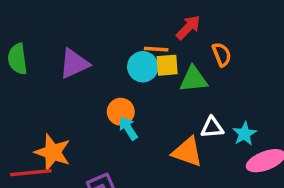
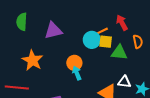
red arrow: (188, 27) -> (122, 23), turned -84
orange line: (156, 49) -> (101, 31), turned -40
orange star: (53, 152) -> (32, 60), moved

